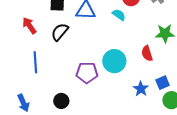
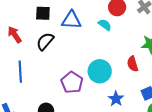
purple pentagon: (87, 73) -> (72, 82), turned 30
blue star: (141, 89) -> (116, 99), moved

